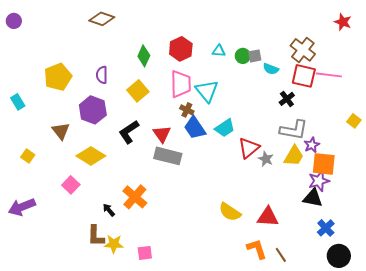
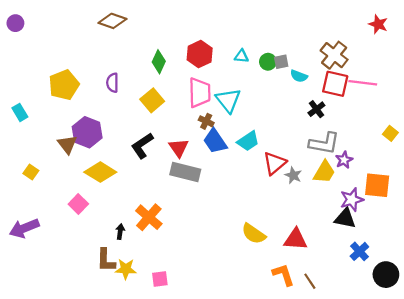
purple hexagon: (93, 110) -> (87, 132), moved
orange square: (324, 164) -> (377, 185), moved
black arrow: (109, 210) -> (120, 232), turned 48
black circle: (339, 256) -> (386, 275), moved

